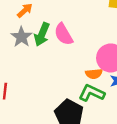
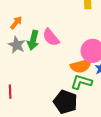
orange semicircle: (94, 74) -> (81, 66), size x1.5

